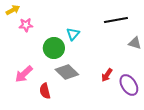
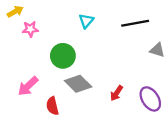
cyan triangle: (73, 34) -> (86, 21), moved
red arrow: (107, 75) -> (117, 93), moved

